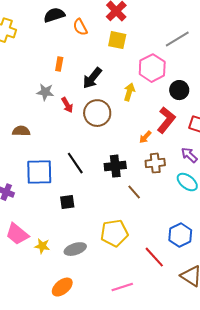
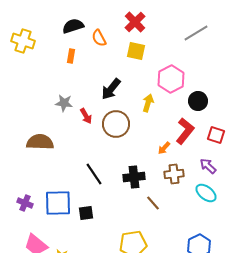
gray line: (177, 39) -> (196, 33), moved
orange rectangle: (59, 64) -> (71, 56), moved
brown semicircle: (21, 131) -> (40, 142), size x1.5
blue square: (39, 172) -> (58, 203), moved

